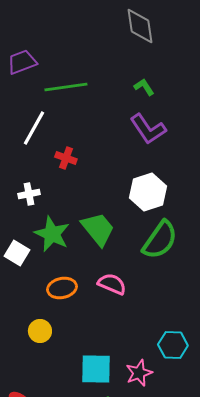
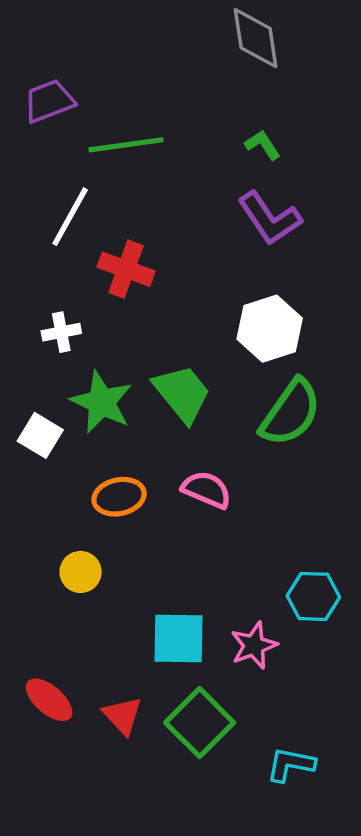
red cross: (66, 158) -> (126, 269), size x1.4

